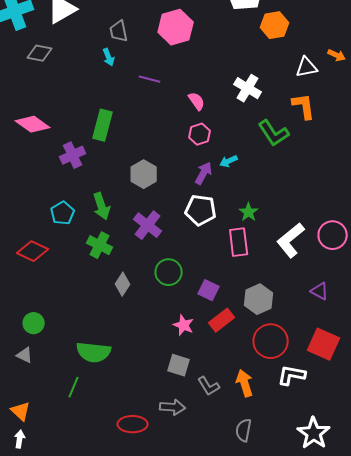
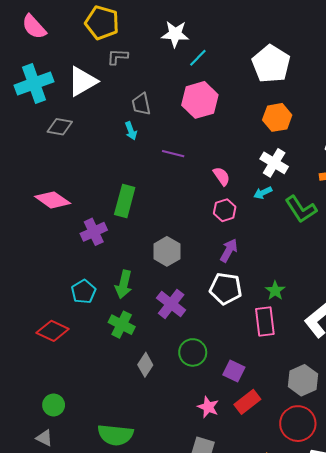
orange hexagon: (275, 25) -> (277, 117), moved
cyan arrow: (229, 161) -> (263, 193), moved
green arrow: (102, 206) -> (124, 284), turned 32
gray hexagon: (259, 299) -> (303, 380), moved

